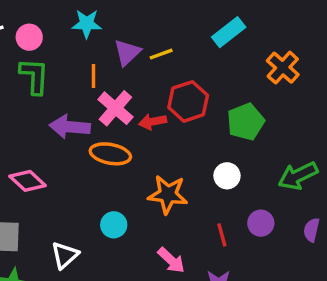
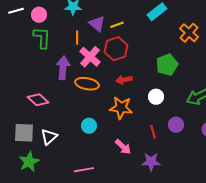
purple triangle: (127, 52) -> (97, 24), turned -36
red hexagon: (188, 101) -> (116, 49), moved
red arrow: (153, 122) -> (124, 80), moved
purple arrow: (70, 127) -> (63, 68), turned 90
white triangle: (65, 255) -> (49, 137), moved

